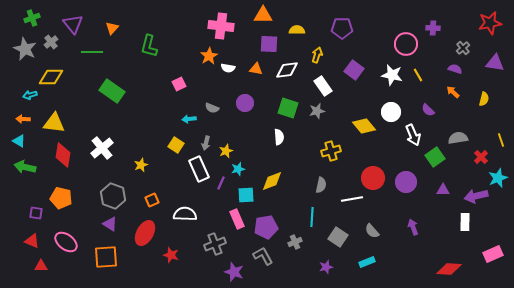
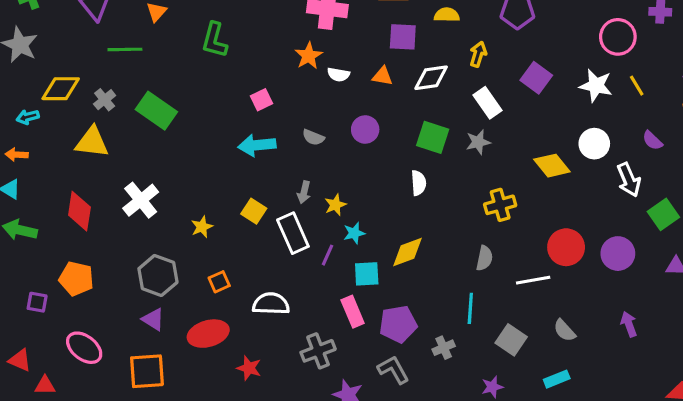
gray cross: (51, 42) -> (105, 100), moved
cyan arrow: (189, 119) -> (257, 145), moved, size x1.6
yellow triangle: (54, 123) -> (92, 142), moved
yellow square: (176, 145) -> (254, 211), moved
red ellipse: (145, 233) -> (208, 334), turned 45
red triangle: (32, 241) -> (20, 360), moved

